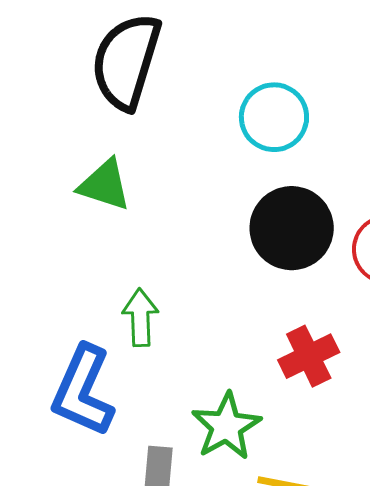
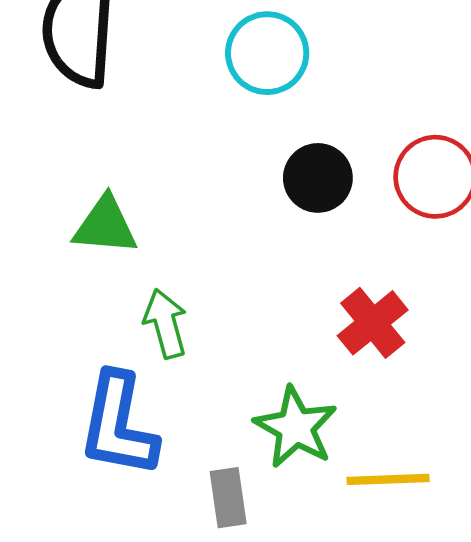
green triangle: (105, 185) -> (105, 226), moved
black circle: (292, 228) -> (318, 178), size x0.7

